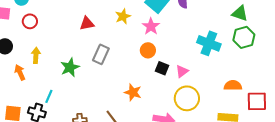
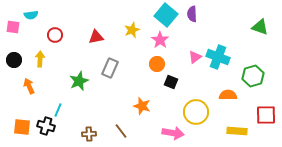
green triangle: (240, 13) -> (260, 27), moved
red circle: (30, 21) -> (55, 35), moved
green hexagon: (244, 37) -> (253, 76), moved
yellow arrow: (36, 55) -> (40, 59), moved
pink triangle: (182, 71) -> (195, 57), moved
orange semicircle: (233, 85) -> (228, 95), moved

